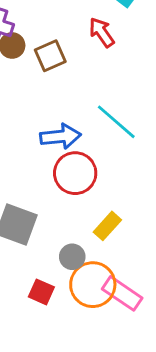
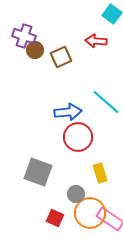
red arrow: (102, 32) -> (96, 41), turned -50
yellow rectangle: (107, 226) -> (100, 173), turned -60

